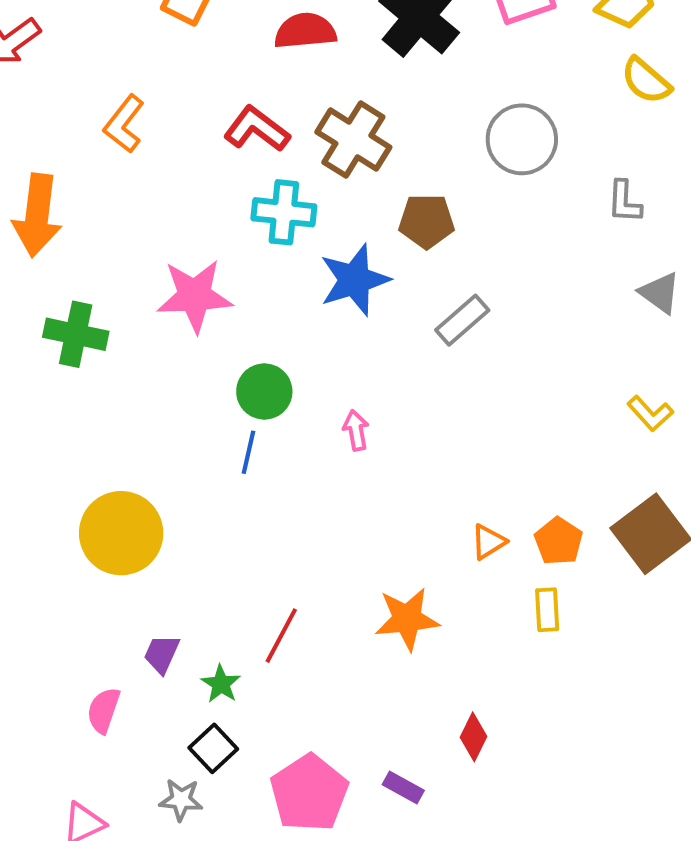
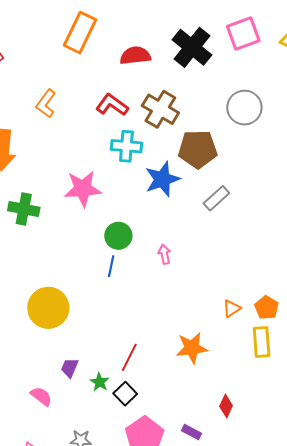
brown pentagon: (427, 221) -> (198, 149), size x1.4
yellow rectangle: (547, 610) -> (262, 342), size x1.4
pink semicircle: (104, 710) -> (41, 396), turned 110
black square: (213, 748) -> (125, 394), moved

